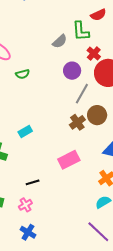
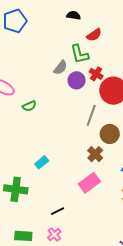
purple circle: (72, 71) -> (77, 80), moved
brown cross: (77, 122) -> (95, 154), moved

